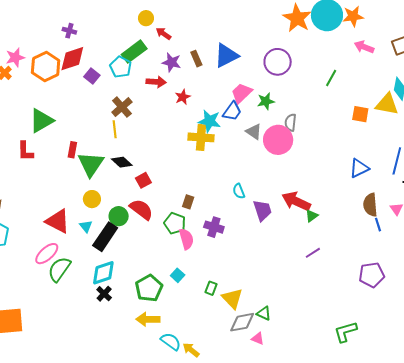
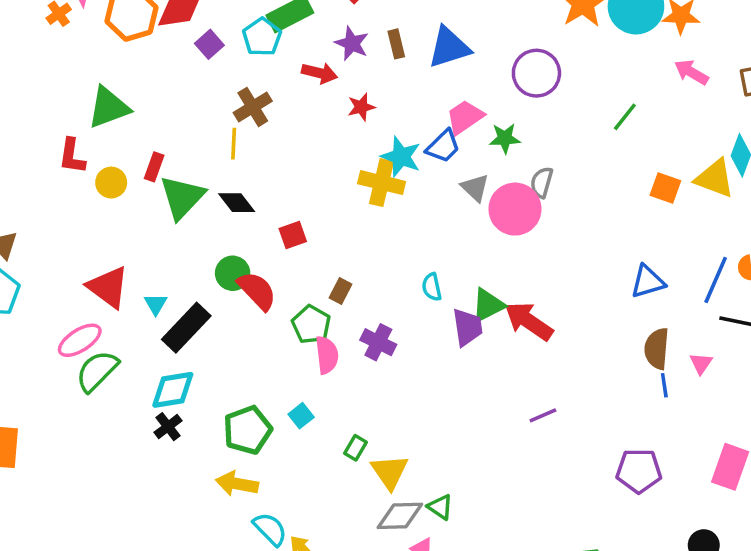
red square: (143, 180) -> (293, 235), moved
yellow circle: (92, 199) -> (111, 183), moved
green circle: (119, 216) -> (233, 273), moved
green triangle: (312, 216) -> (488, 305), moved, size x1.5

